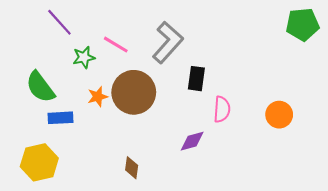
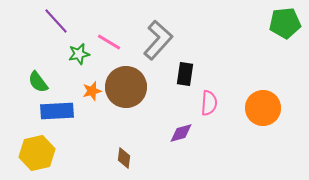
green semicircle: (40, 87) -> (38, 82), size x0.7
orange circle: (279, 115) -> (263, 108), size x1.4
blue rectangle: (61, 118) -> (57, 111), size x1.4

